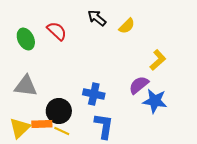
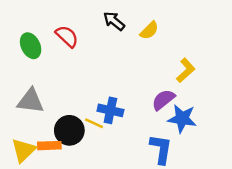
blue L-shape: (104, 126) -> (161, 149), moved
yellow line: (62, 131) -> (94, 123), moved

